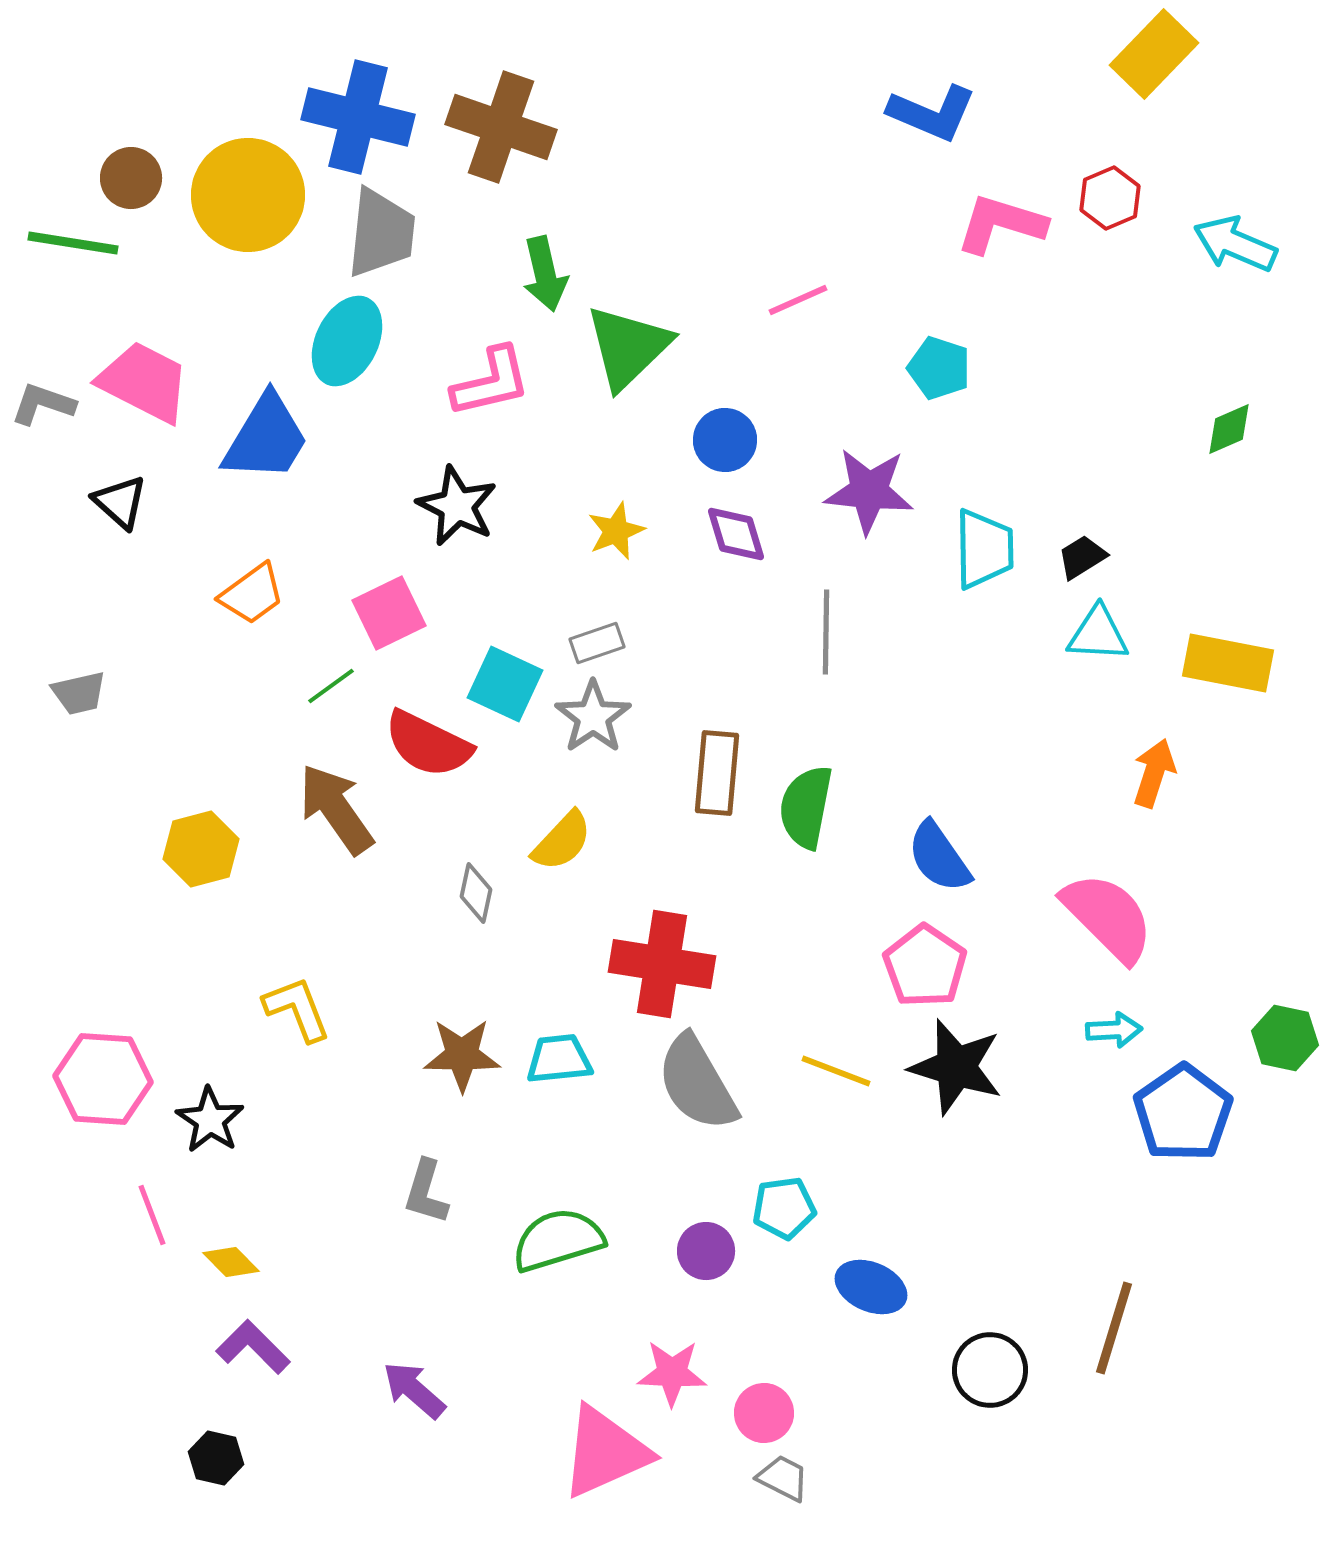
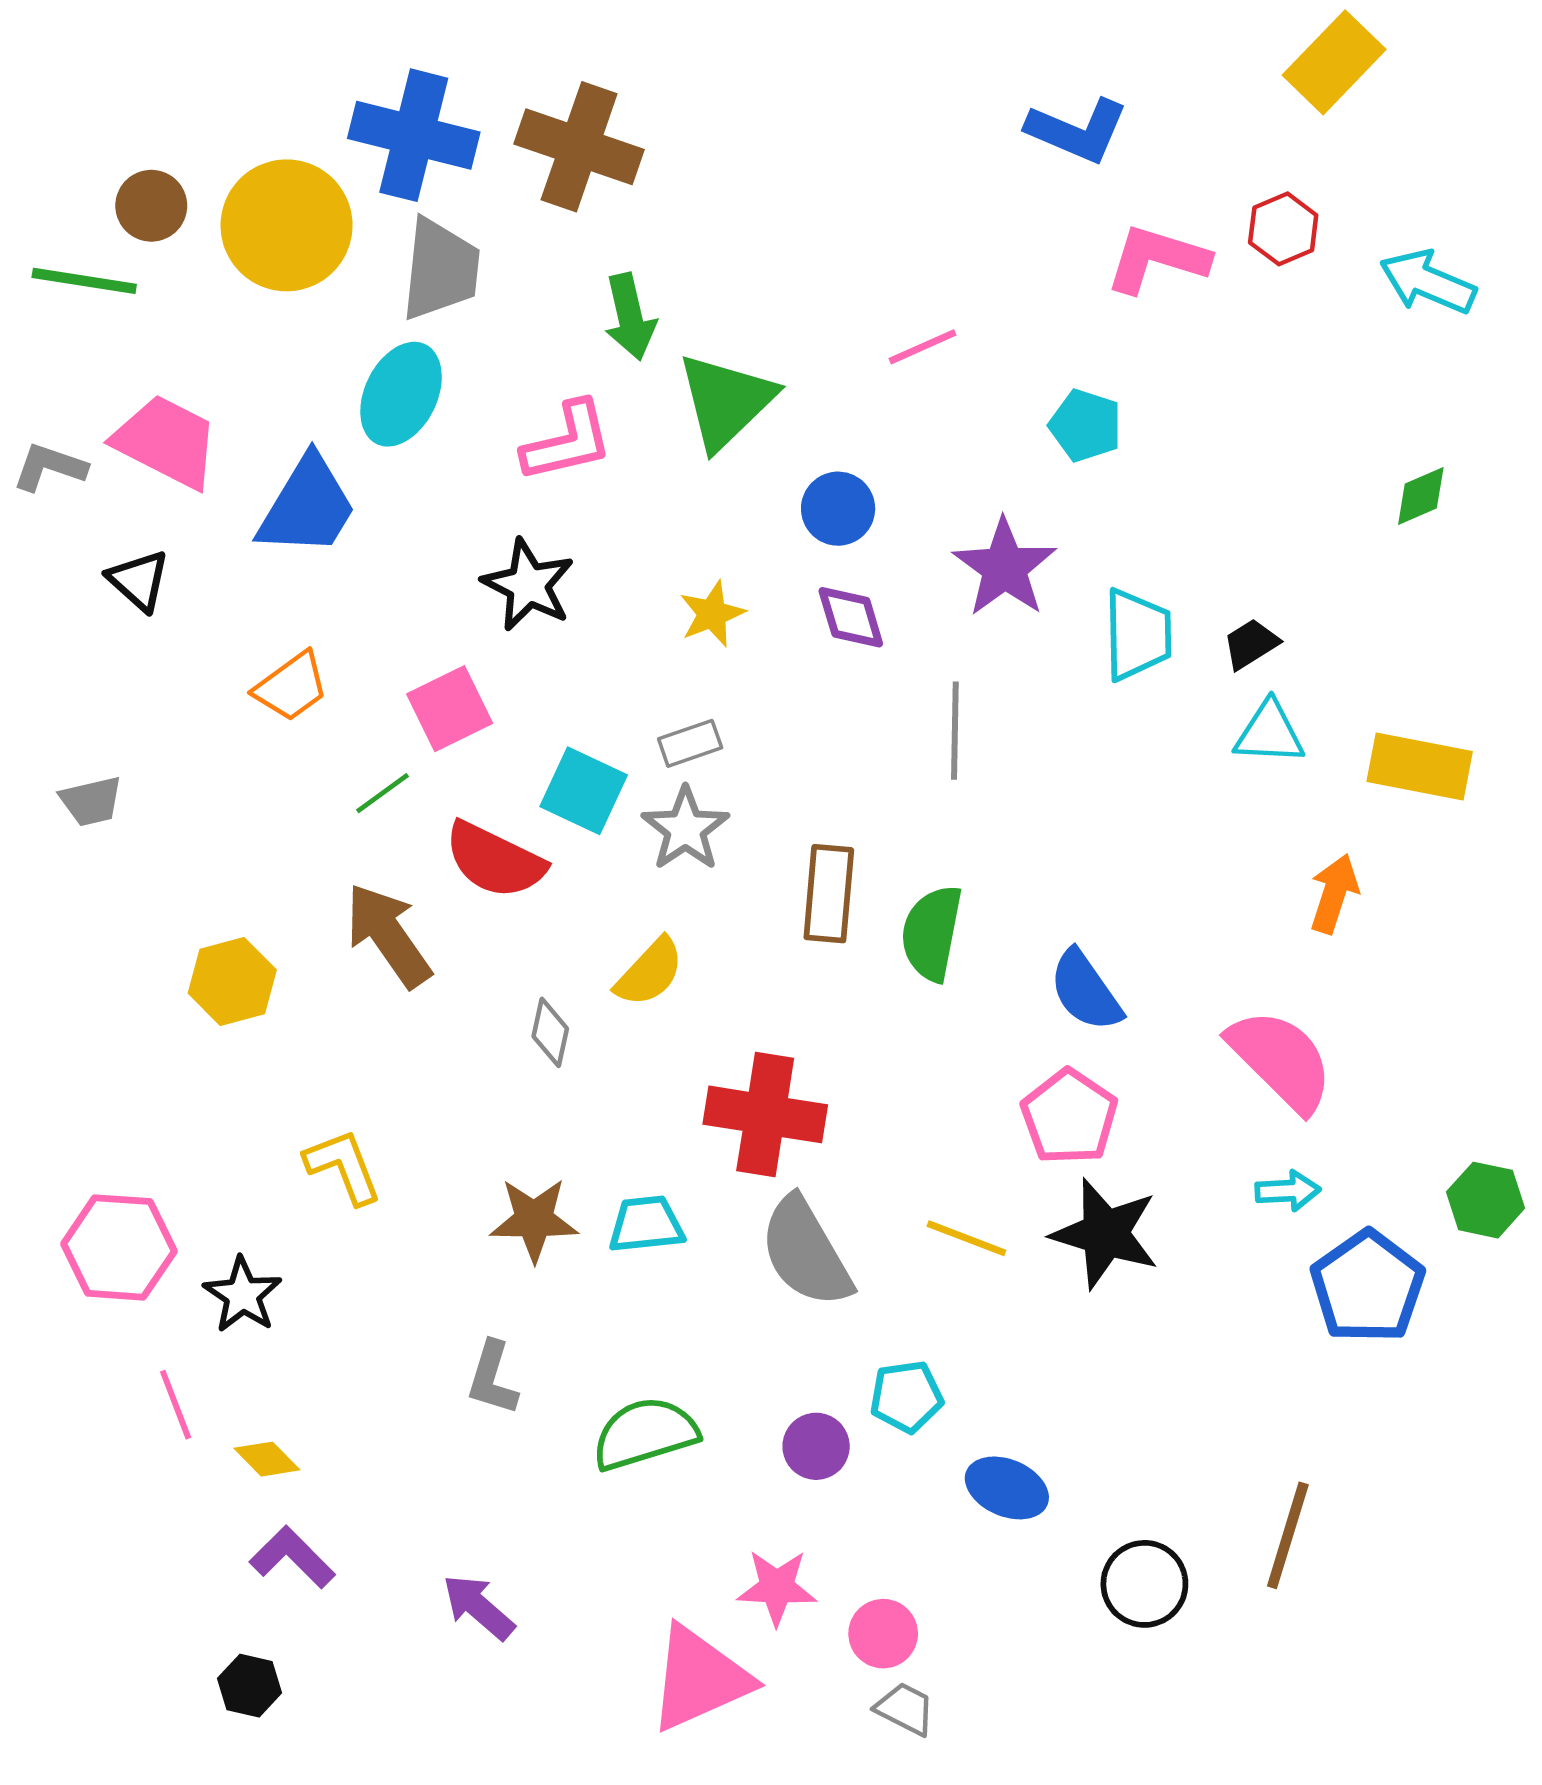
purple star: (869, 491) -> (1005, 568), turned 30

